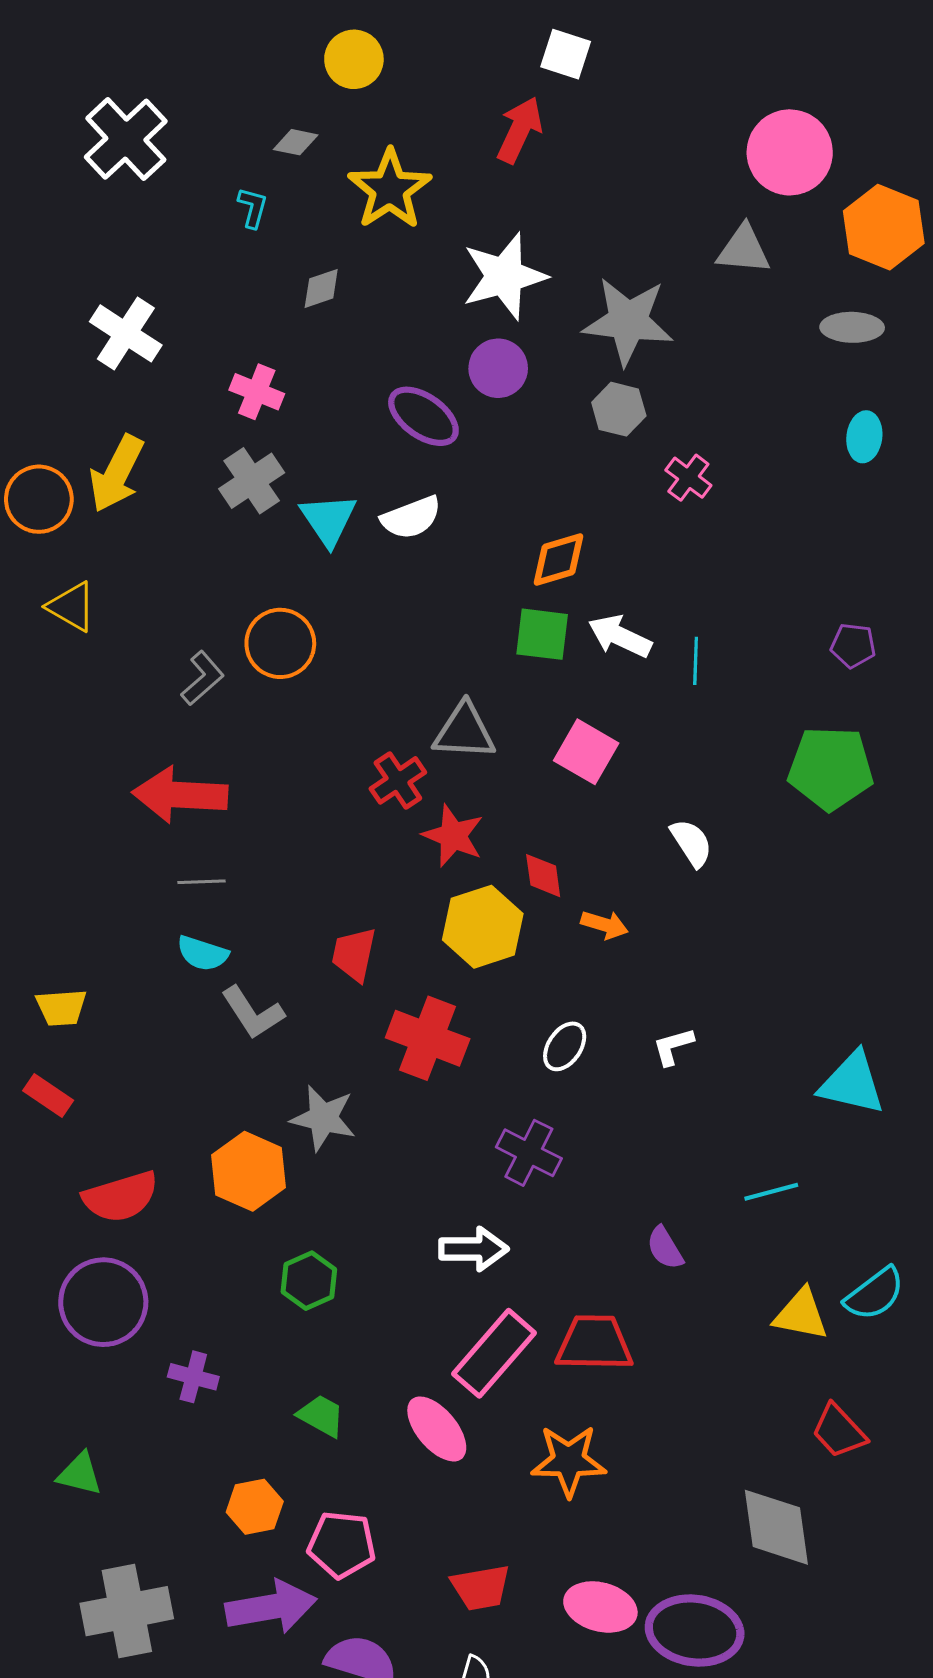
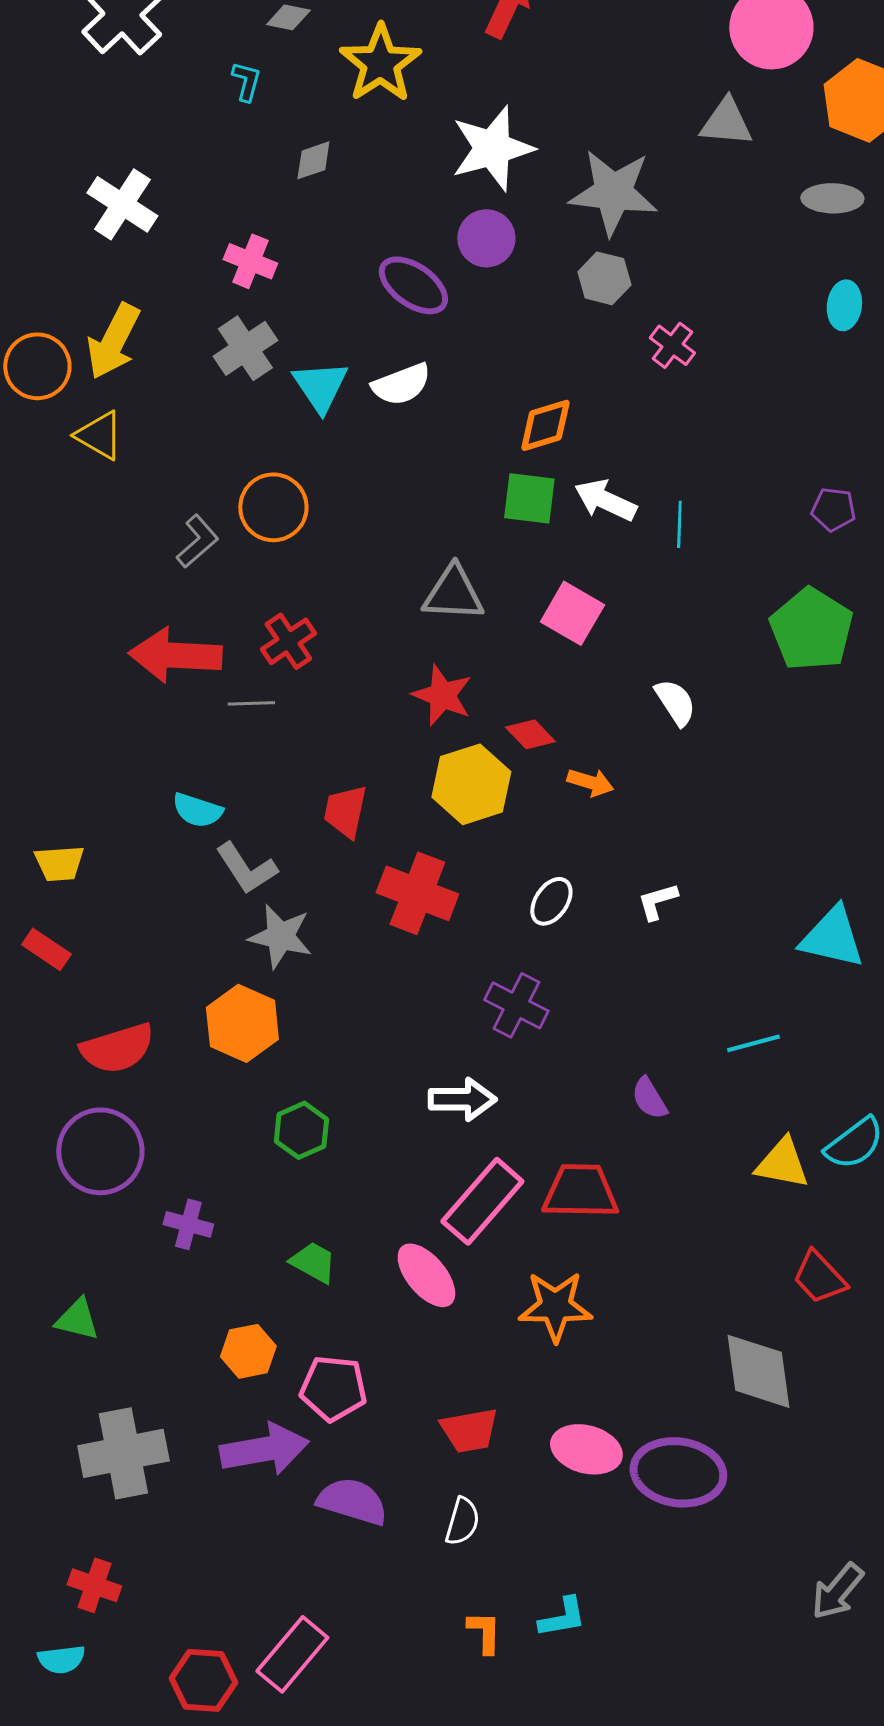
yellow triangle: (72, 607) -> (99, 435), moved
green pentagon: (831, 768) -> (811, 629), turned 30
red cross: (398, 780) -> (288, 641), moved
red diamond: (543, 876) -> (530, 734), turned -36
gray line: (202, 882) -> (251, 703), moved
gray star: (323, 1118) -> (280, 936), moved

